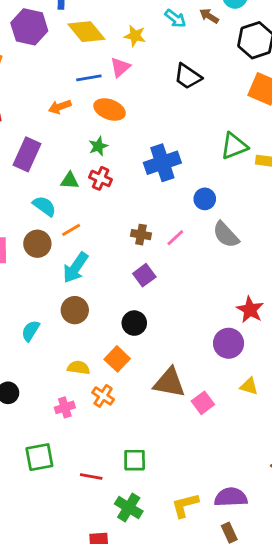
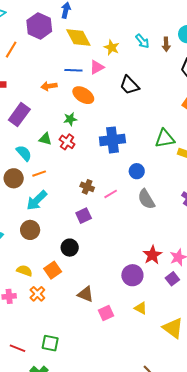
brown arrow: (209, 16) -> (166, 44), turned -136
black trapezoid: (188, 76) -> (129, 85), moved
brown triangle: (169, 383) -> (86, 294), size x0.7

